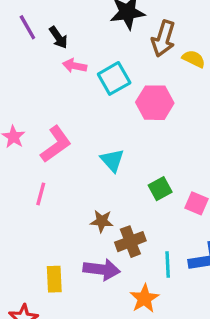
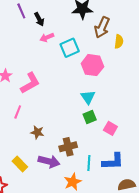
yellow semicircle: (194, 59) -> (119, 42), turned 64
pink arrow: (75, 66) -> (47, 37), turned -40
cyan triangle: (112, 160) -> (88, 97), moved
brown star: (102, 221) -> (37, 132), moved
yellow rectangle: (54, 279) -> (20, 164), turned -49

